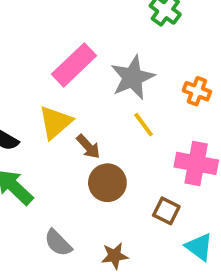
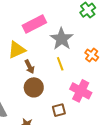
gray star: (132, 78) -> (62, 39), turned -30
brown square: (166, 211) -> (59, 110), turned 32

